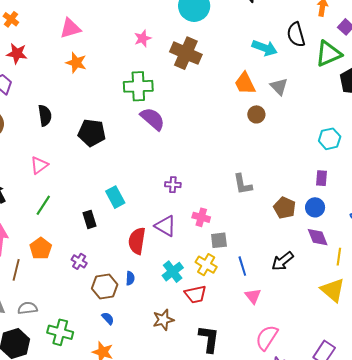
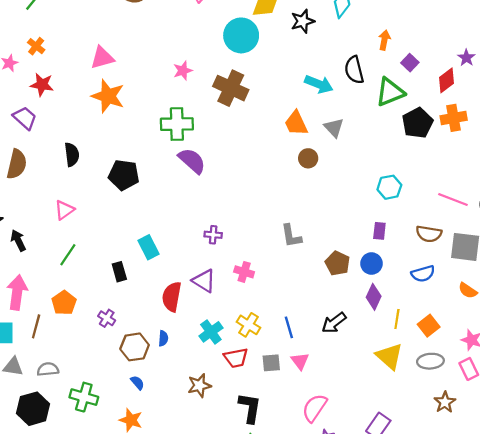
orange star: (76, 63) -> (108, 96), size x1.4
purple diamond: (318, 237) -> (374, 297), turned 45
gray square: (219, 240) -> (271, 363), moved

